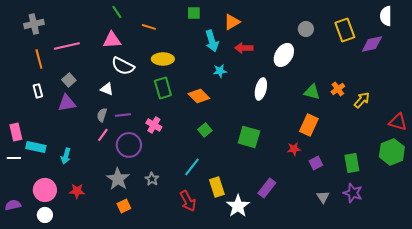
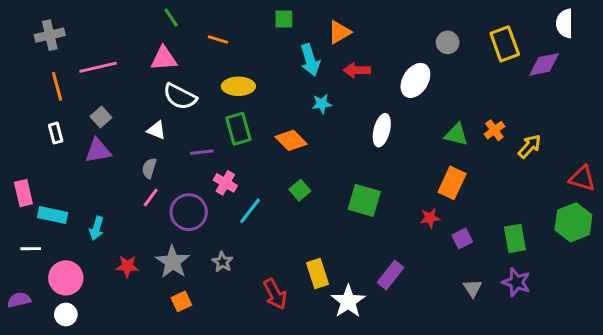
purple line: (123, 115) -> (202, 152), moved
white line: (14, 158) -> (31, 249), moved
cyan line: (192, 167) -> (250, 211), moved
red star: (77, 191) -> (127, 266), moved

